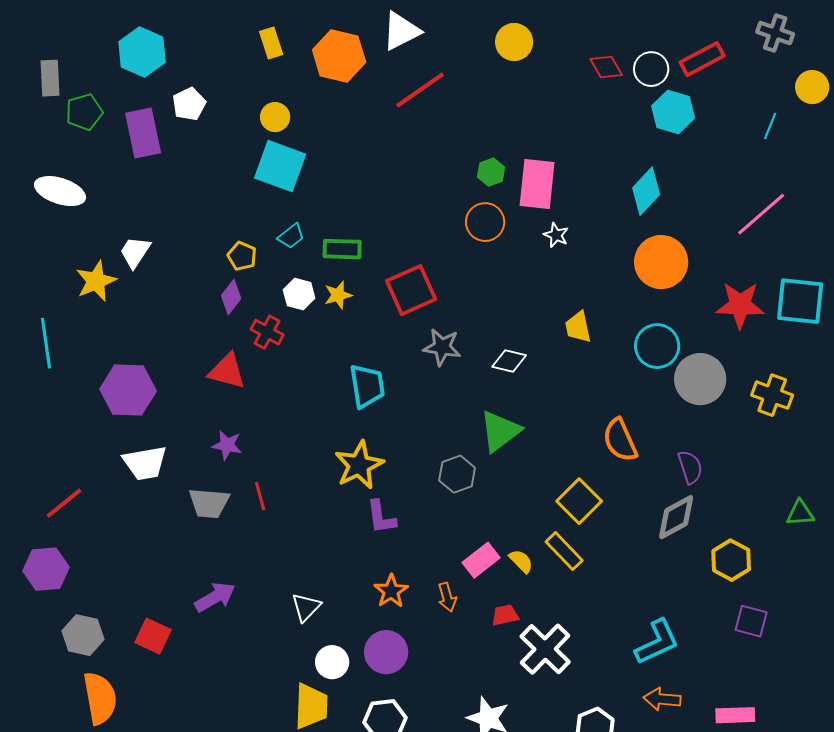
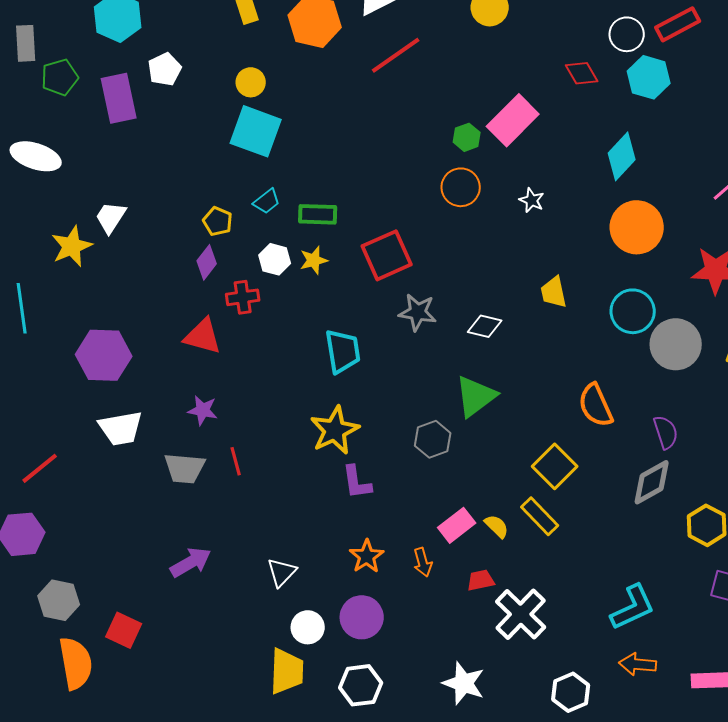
red diamond: (606, 67) -> (582, 73), moved
pink rectangle: (537, 184) -> (513, 120), moved, turned 39
red cross: (267, 332) -> (243, 297), turned -36
red square: (153, 636) -> (124, 630), moved

